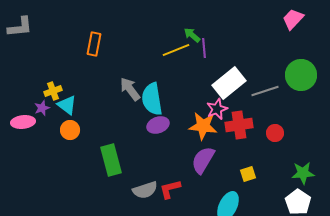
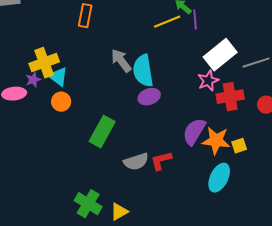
yellow cross: (53, 91) -> (44, 63), size x1.6
orange star: (203, 126) -> (216, 141), moved
green rectangle: (111, 160) -> (102, 132), turned 44

